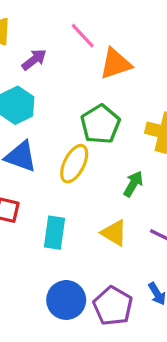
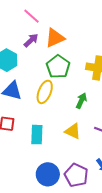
pink line: (83, 36) -> (31, 16), moved
purple arrow: (34, 60) -> (31, 40), moved
orange triangle: (116, 64) -> (55, 38), moved

